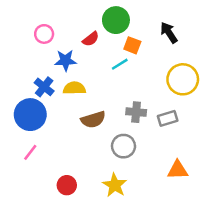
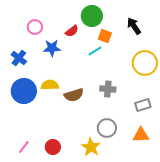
blue cross: (44, 87) -> (19, 58), moved
yellow semicircle: (74, 88) -> (50, 85), moved
gray rectangle: (168, 118) -> (143, 105), moved
gray circle: (123, 146) -> (107, 128), moved
pink line: (30, 152) -> (24, 147), moved

